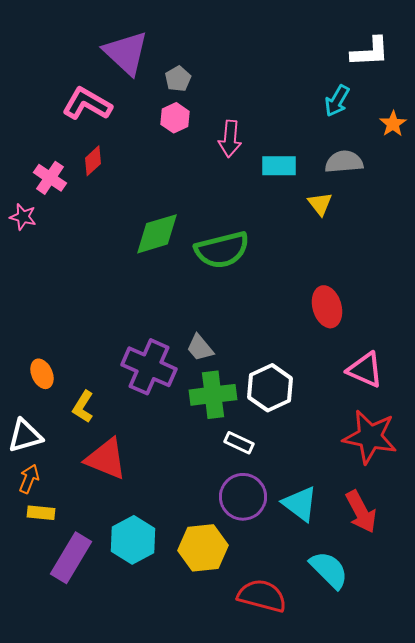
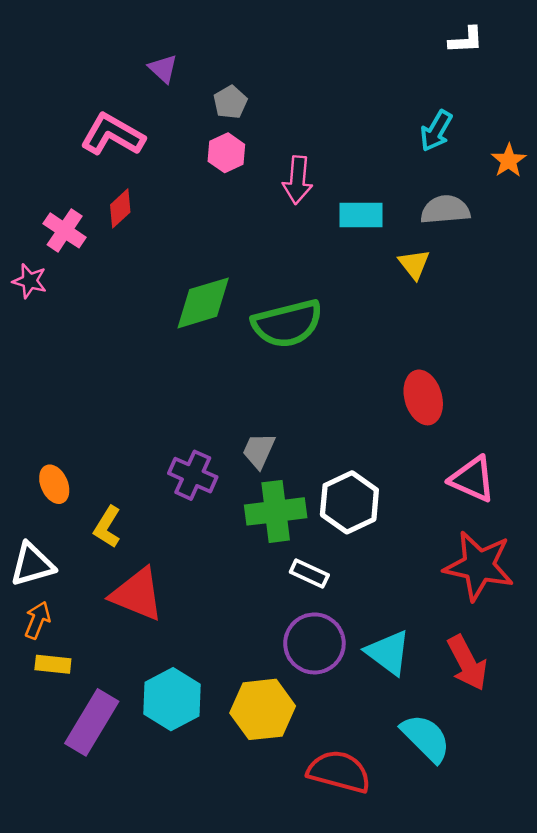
white L-shape: (370, 52) -> (466, 40), moved, size x0.7
purple triangle: (126, 53) -> (163, 69), size x0.5
gray trapezoid: (200, 348) -> (259, 451), turned 64
purple cross: (149, 367) -> (193, 475), size x0.7

